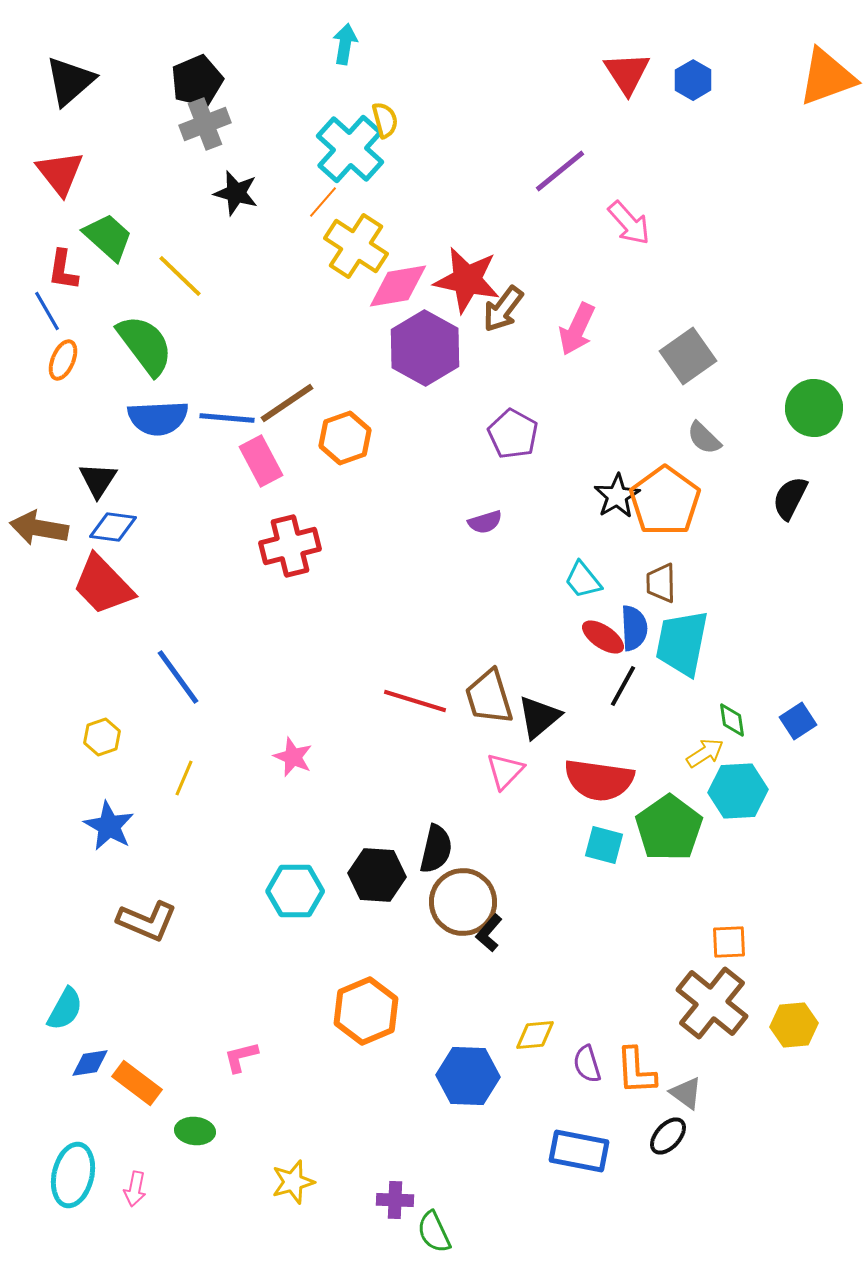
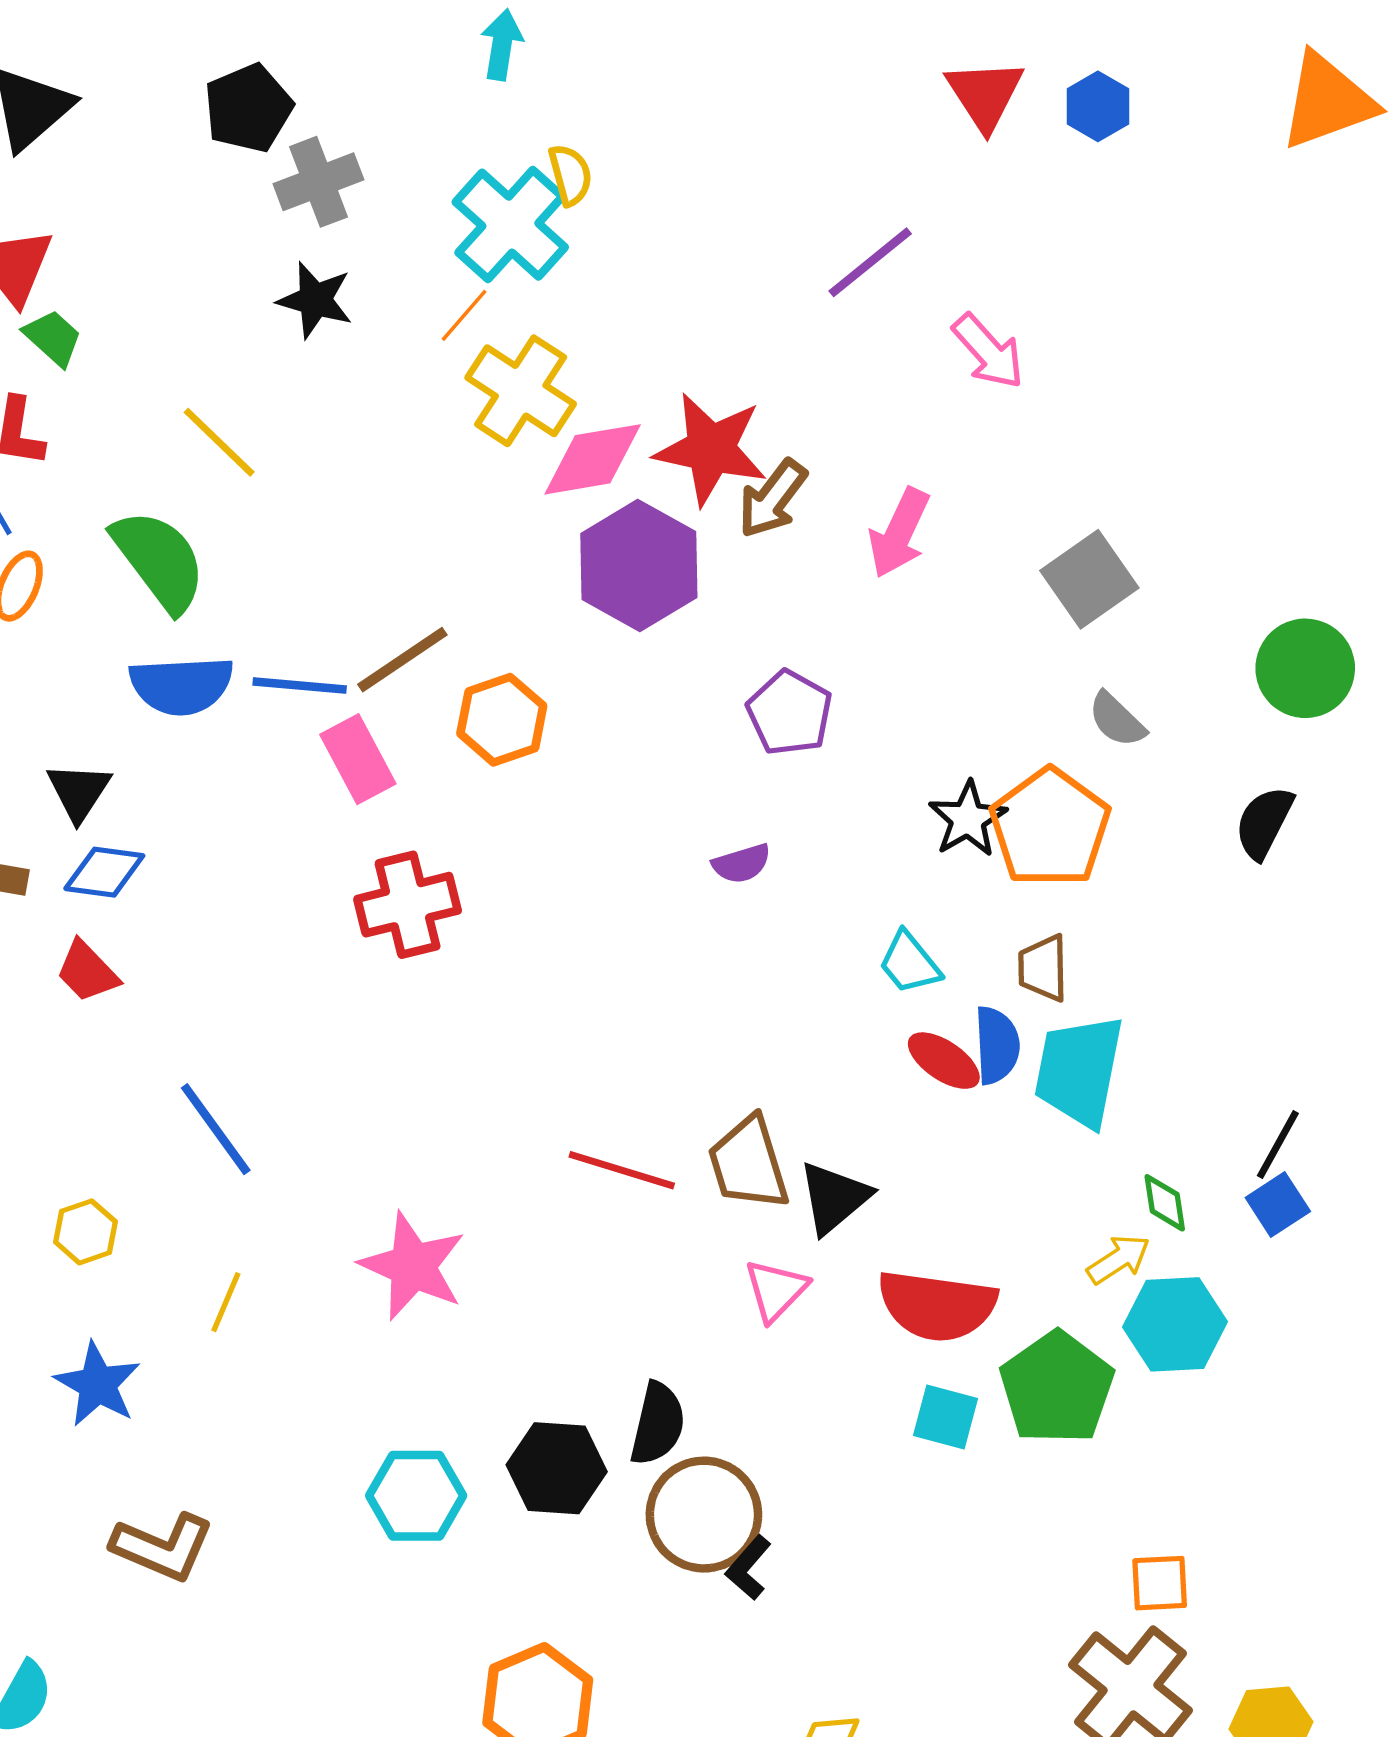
gray cross: (205, 124) -> (318, 182), moved
green trapezoid: (108, 237) -> (53, 338), moved, size x0.7
red trapezoid: (103, 585) -> (87, 972), size x0.6
black line: (623, 686) -> (1278, 1145), moved
pink star: (293, 757) -> (413, 1266), size x1.6

